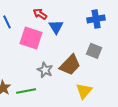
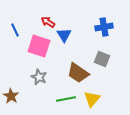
brown trapezoid: (70, 65) -> (78, 73), turned 80
gray star: (45, 70) -> (39, 77), moved
green line: (26, 91) -> (66, 99), moved

